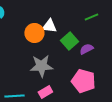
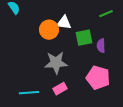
green square: (69, 41) -> (84, 38), turned 30
purple semicircle: (86, 49) -> (101, 46), turned -64

